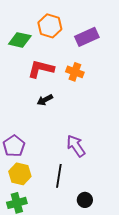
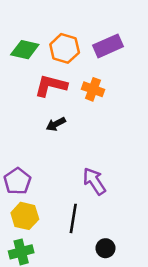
orange hexagon: (50, 26) -> (65, 48), moved

